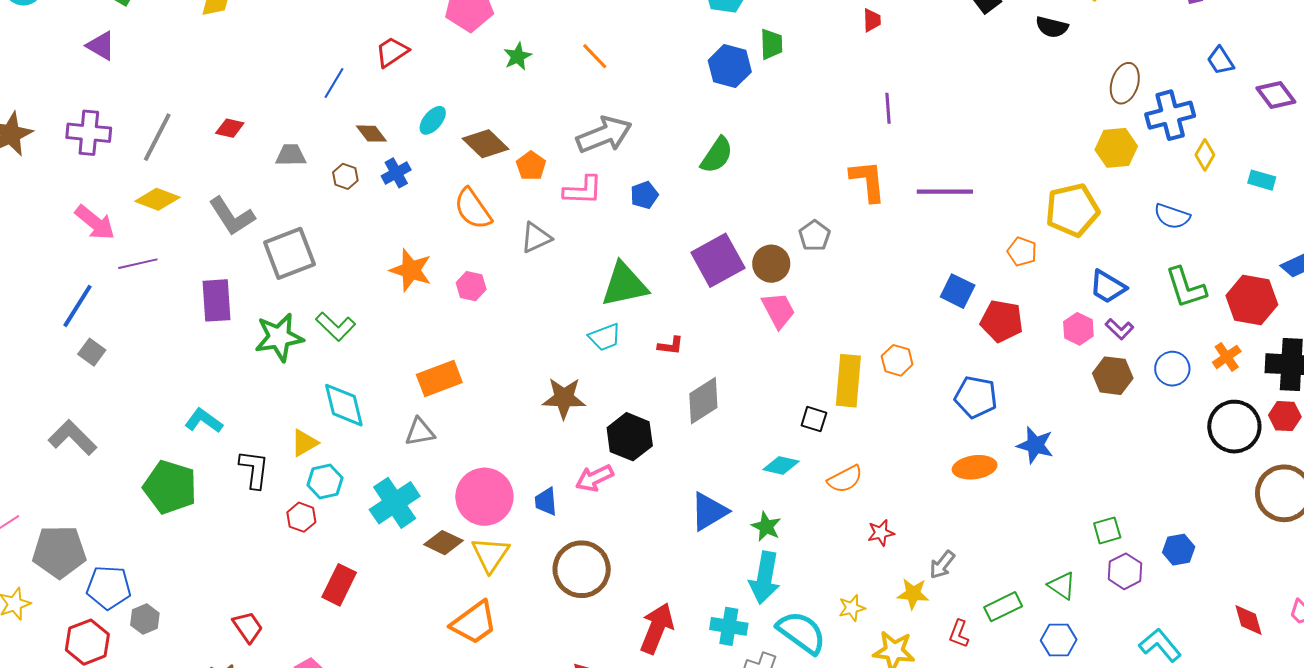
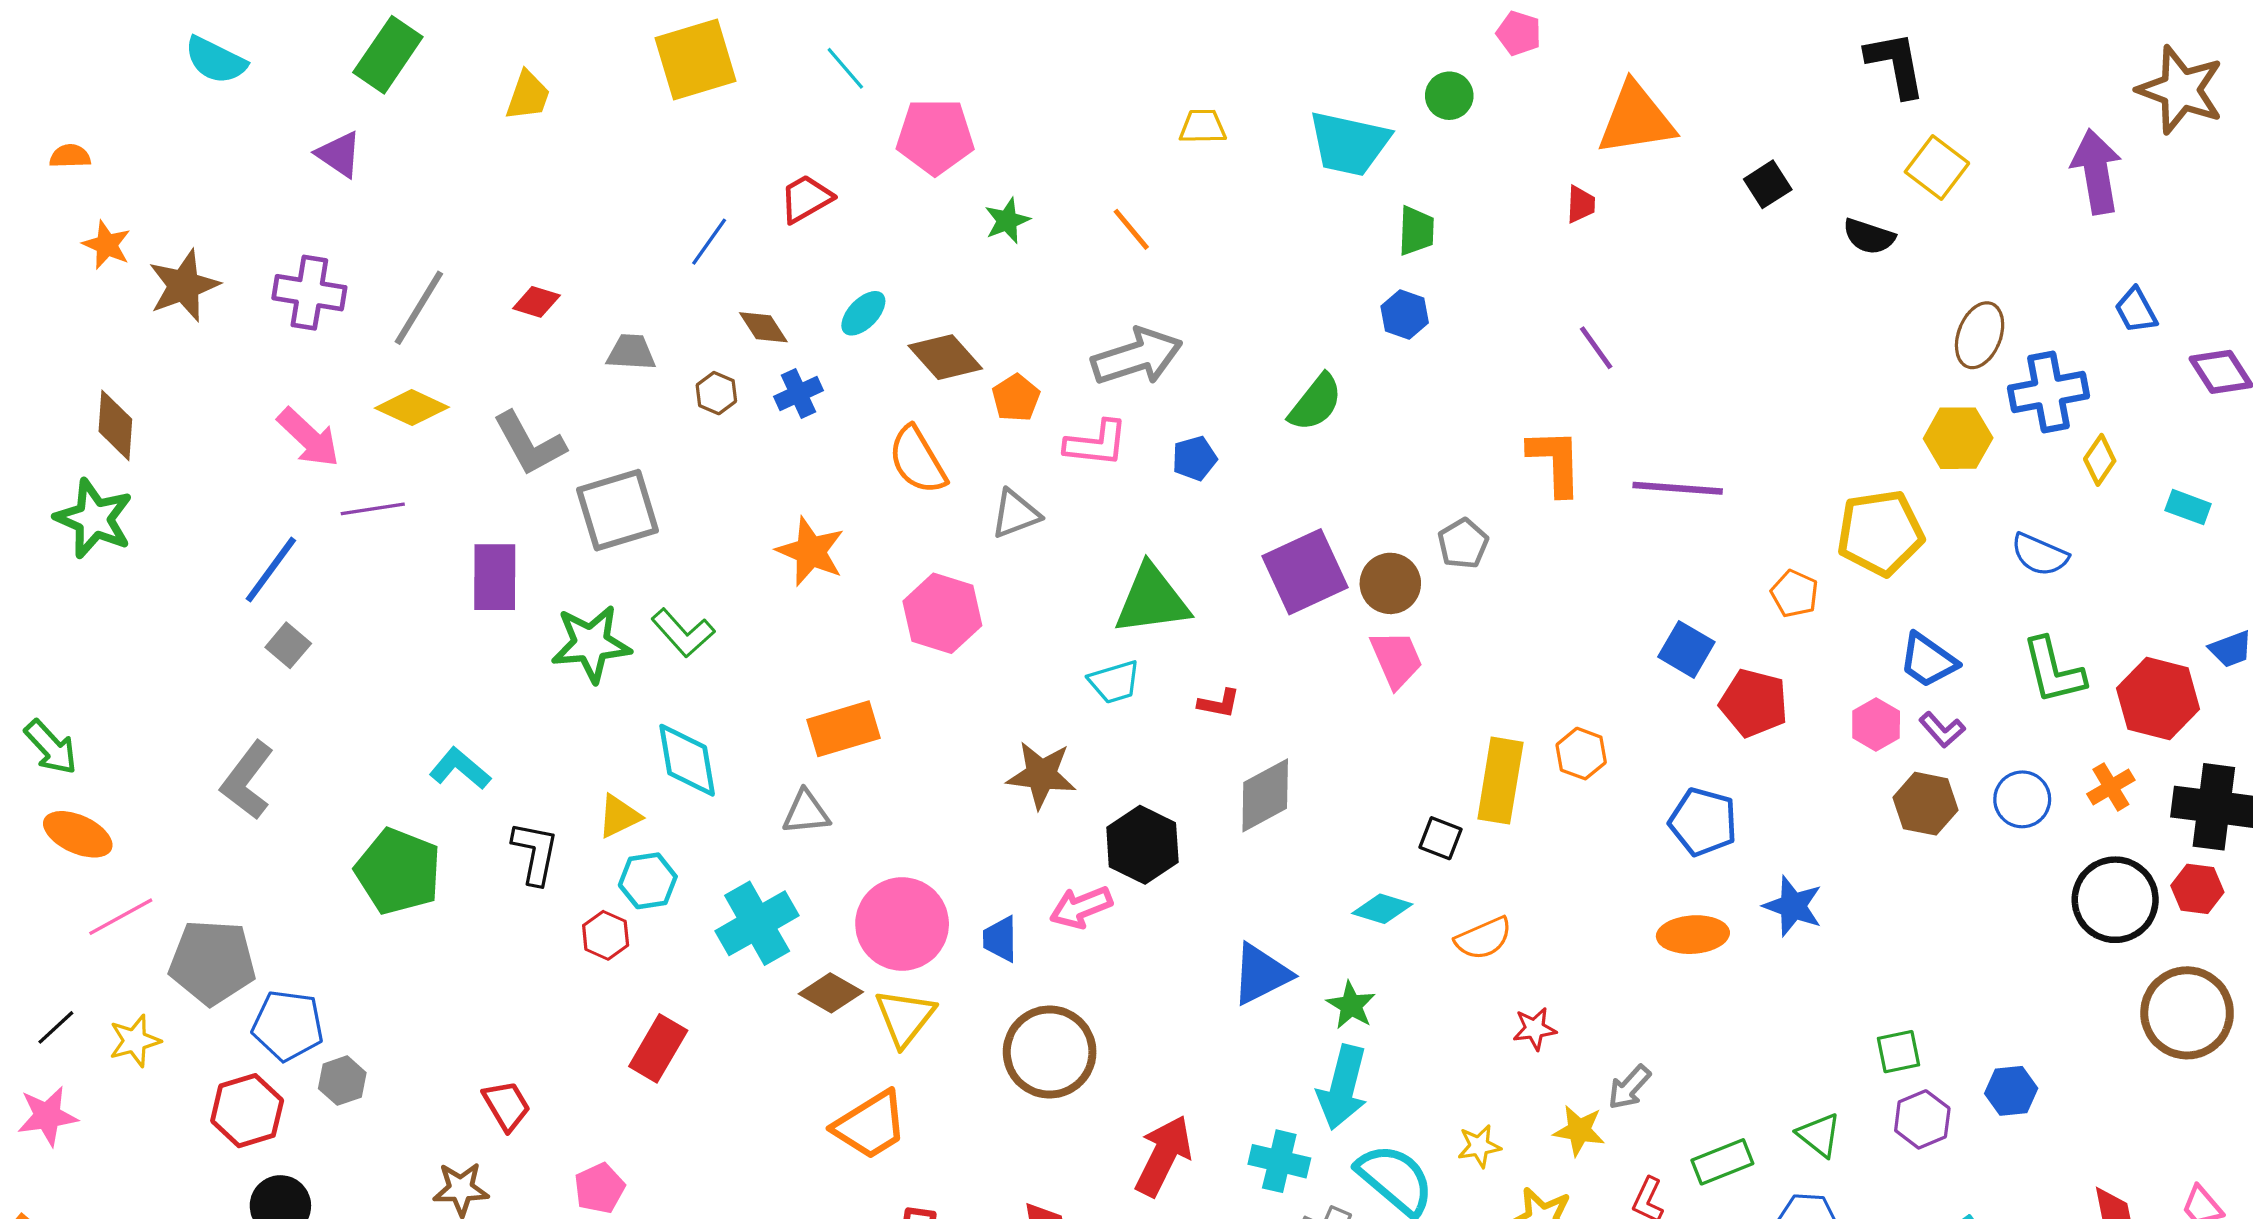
blue hexagon: (730, 66) -> (1405, 315), moved, size x0.7
purple line: (888, 108) -> (1596, 348), turned -36
pink hexagon: (471, 286) -> (942, 613), moved, size x1.6
gray L-shape: (72, 438) -> (247, 780), turned -102

